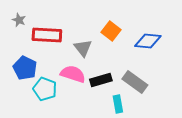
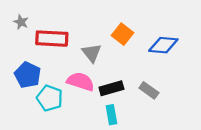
gray rectangle: (135, 82) -> (149, 90), size x0.7
cyan rectangle: (118, 104) -> (111, 115), moved

